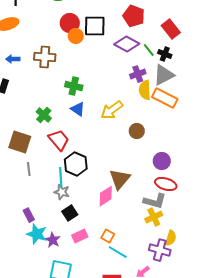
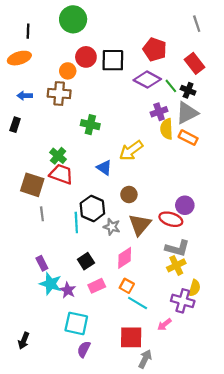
orange circle: (76, 36) -> (68, 71), moved
orange rectangle: (165, 98) -> (188, 138), size x0.7
blue triangle: (78, 109) -> (104, 168), moved
brown circle: (137, 131) -> (129, 195), moved
red trapezoid: (59, 140) -> (61, 174), moved, turned -30
red ellipse: (166, 184) -> (171, 219), moved
gray star: (62, 192) -> (112, 227), moved
pink diamond: (106, 196) -> (125, 258), moved

